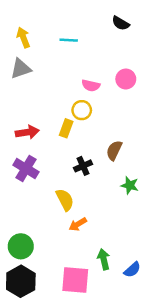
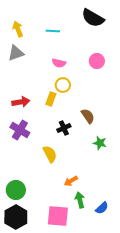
black semicircle: (121, 23) -> (93, 18), size x1.6
pink semicircle: (91, 86) -> (59, 63), moved
brown semicircle: (114, 150) -> (88, 116), turned 119
orange arrow: (78, 224) -> (71, 181), moved

